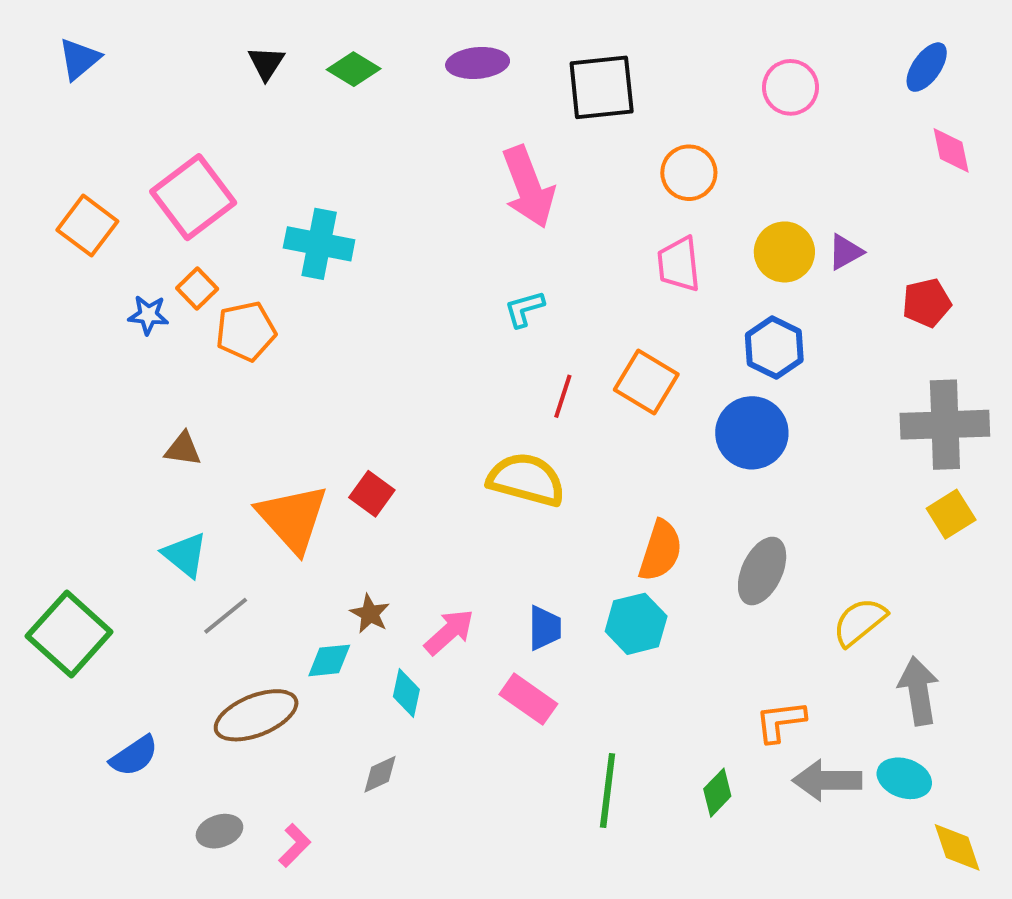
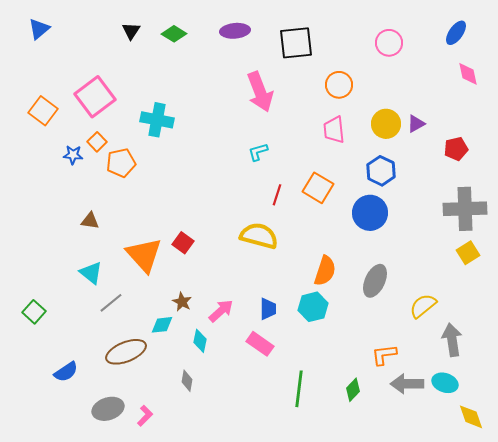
green square: (69, 634) -> (34, 312), size x0.6
gray diamond: (380, 774) -> (187, 381), turned -55
gray ellipse: (219, 831) -> (108, 409), size x1.4

